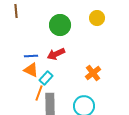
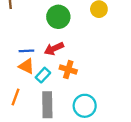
orange cross: (93, 73) -> (68, 70), moved, turned -35
orange line: (39, 93) -> (15, 97), moved

